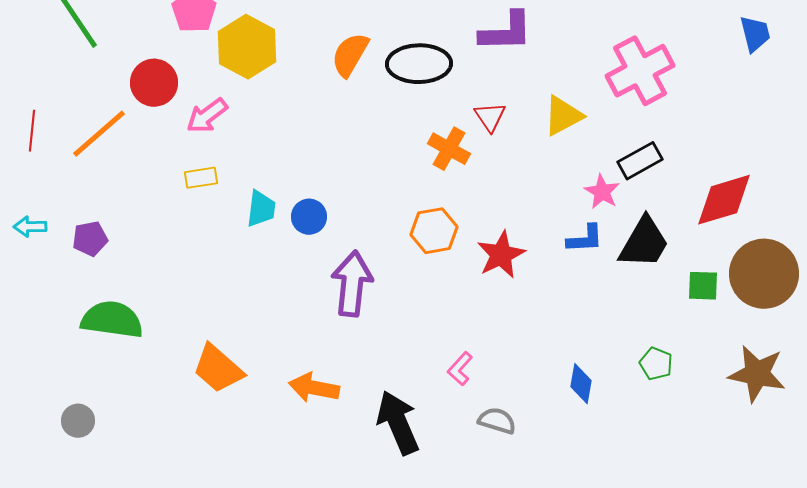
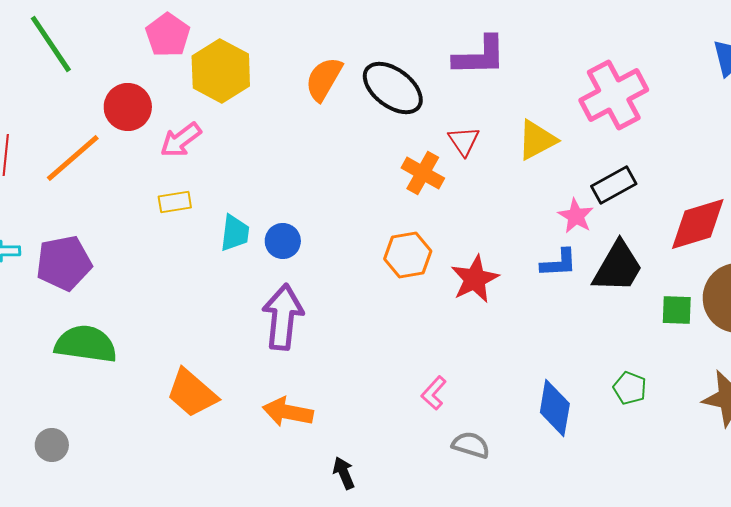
black ellipse: (419, 64) -> (393, 88), turned 38
purple pentagon: (90, 239) -> (64, 263), size x1.6
purple arrow: (352, 284) -> (283, 317), moved
blue diamond: (581, 384) -> (555, 408), size x1.4
black arrow: (398, 423) -> (344, 473), moved, size x0.5

